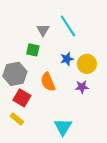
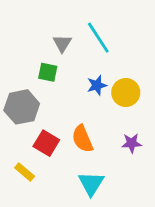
orange semicircle: (48, 82) -> (82, 139), moved
purple star: (82, 87) -> (132, 143), moved
red square: (22, 98) -> (46, 143), moved

